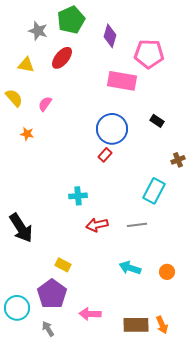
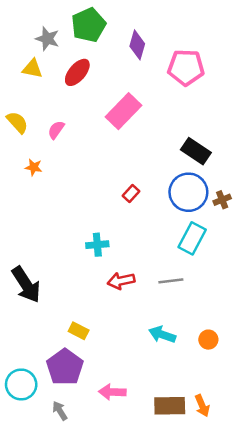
yellow triangle: (26, 65) -> (32, 69), moved
pink rectangle: (122, 81) -> (123, 111), moved, turned -56
black rectangle: (157, 121) -> (196, 151), size x1.6
blue circle: (112, 129) -> (188, 192), moved

